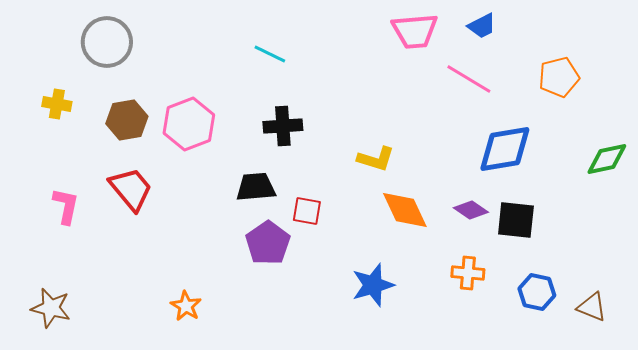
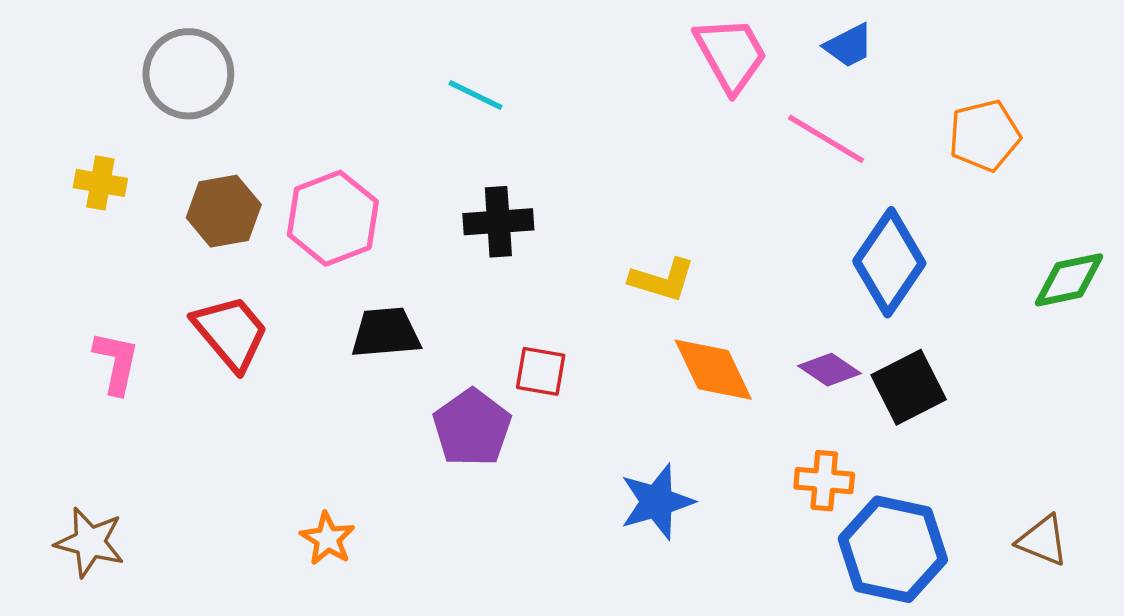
pink trapezoid: (415, 31) -> (731, 54), turned -114
blue diamond: (505, 149) -> (889, 262), turned -46
black trapezoid: (256, 187) -> (386, 333), moved
black square: (516, 220) -> (909, 387), turned -33
blue hexagon: (537, 292) -> (893, 549), moved, size x1.6

